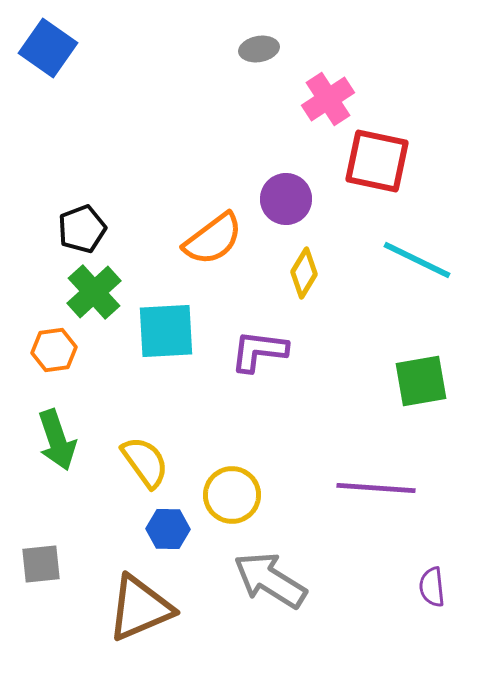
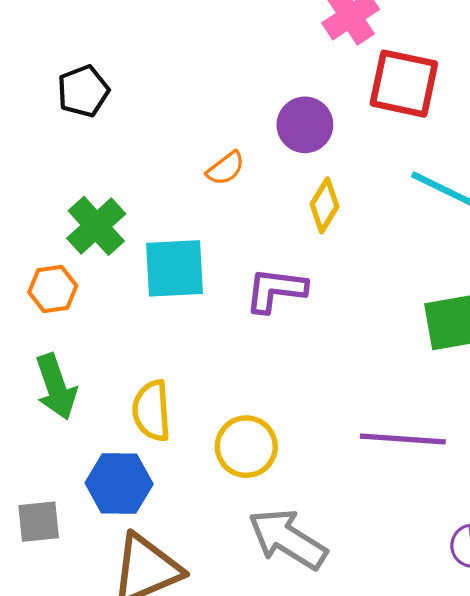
black pentagon: (82, 229) -> (83, 91), moved
orange semicircle: (213, 239) -> (226, 168), size x0.6
yellow semicircle: (145, 462) -> (152, 411), turned -148
blue hexagon: (168, 529) -> (119, 484), moved, size x1.4

